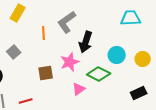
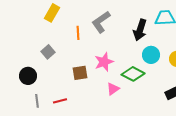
black arrow: (86, 42) -> (140, 30), moved

